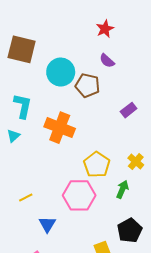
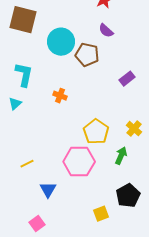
orange cross: (60, 128) -> (60, 96), size x0.5

